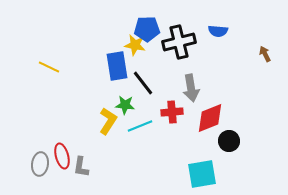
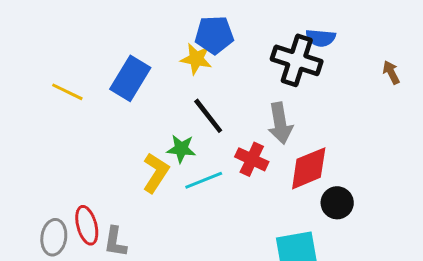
black cross: (179, 42) -> (297, 60), moved, turned 32
blue rectangle: (117, 66) -> (130, 78), moved, turned 40
red cross: (172, 112) -> (252, 159), turned 30

